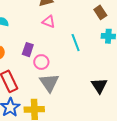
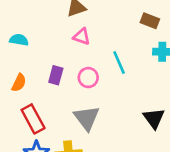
brown rectangle: (100, 12) -> (150, 21), turned -32
pink circle: (41, 62) -> (88, 78), moved

